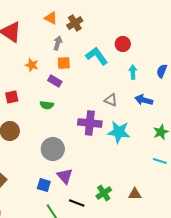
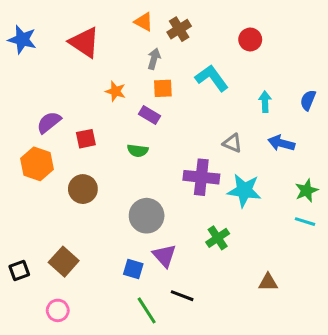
red circle: (123, 44) -> (250, 39), moved
cyan line: (160, 161) -> (305, 222), moved
green cross: (104, 193) -> (218, 238), moved

